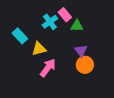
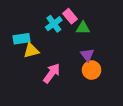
cyan rectangle: (20, 36) -> (22, 39), turned -56
yellow triangle: (39, 49) -> (31, 51), moved

